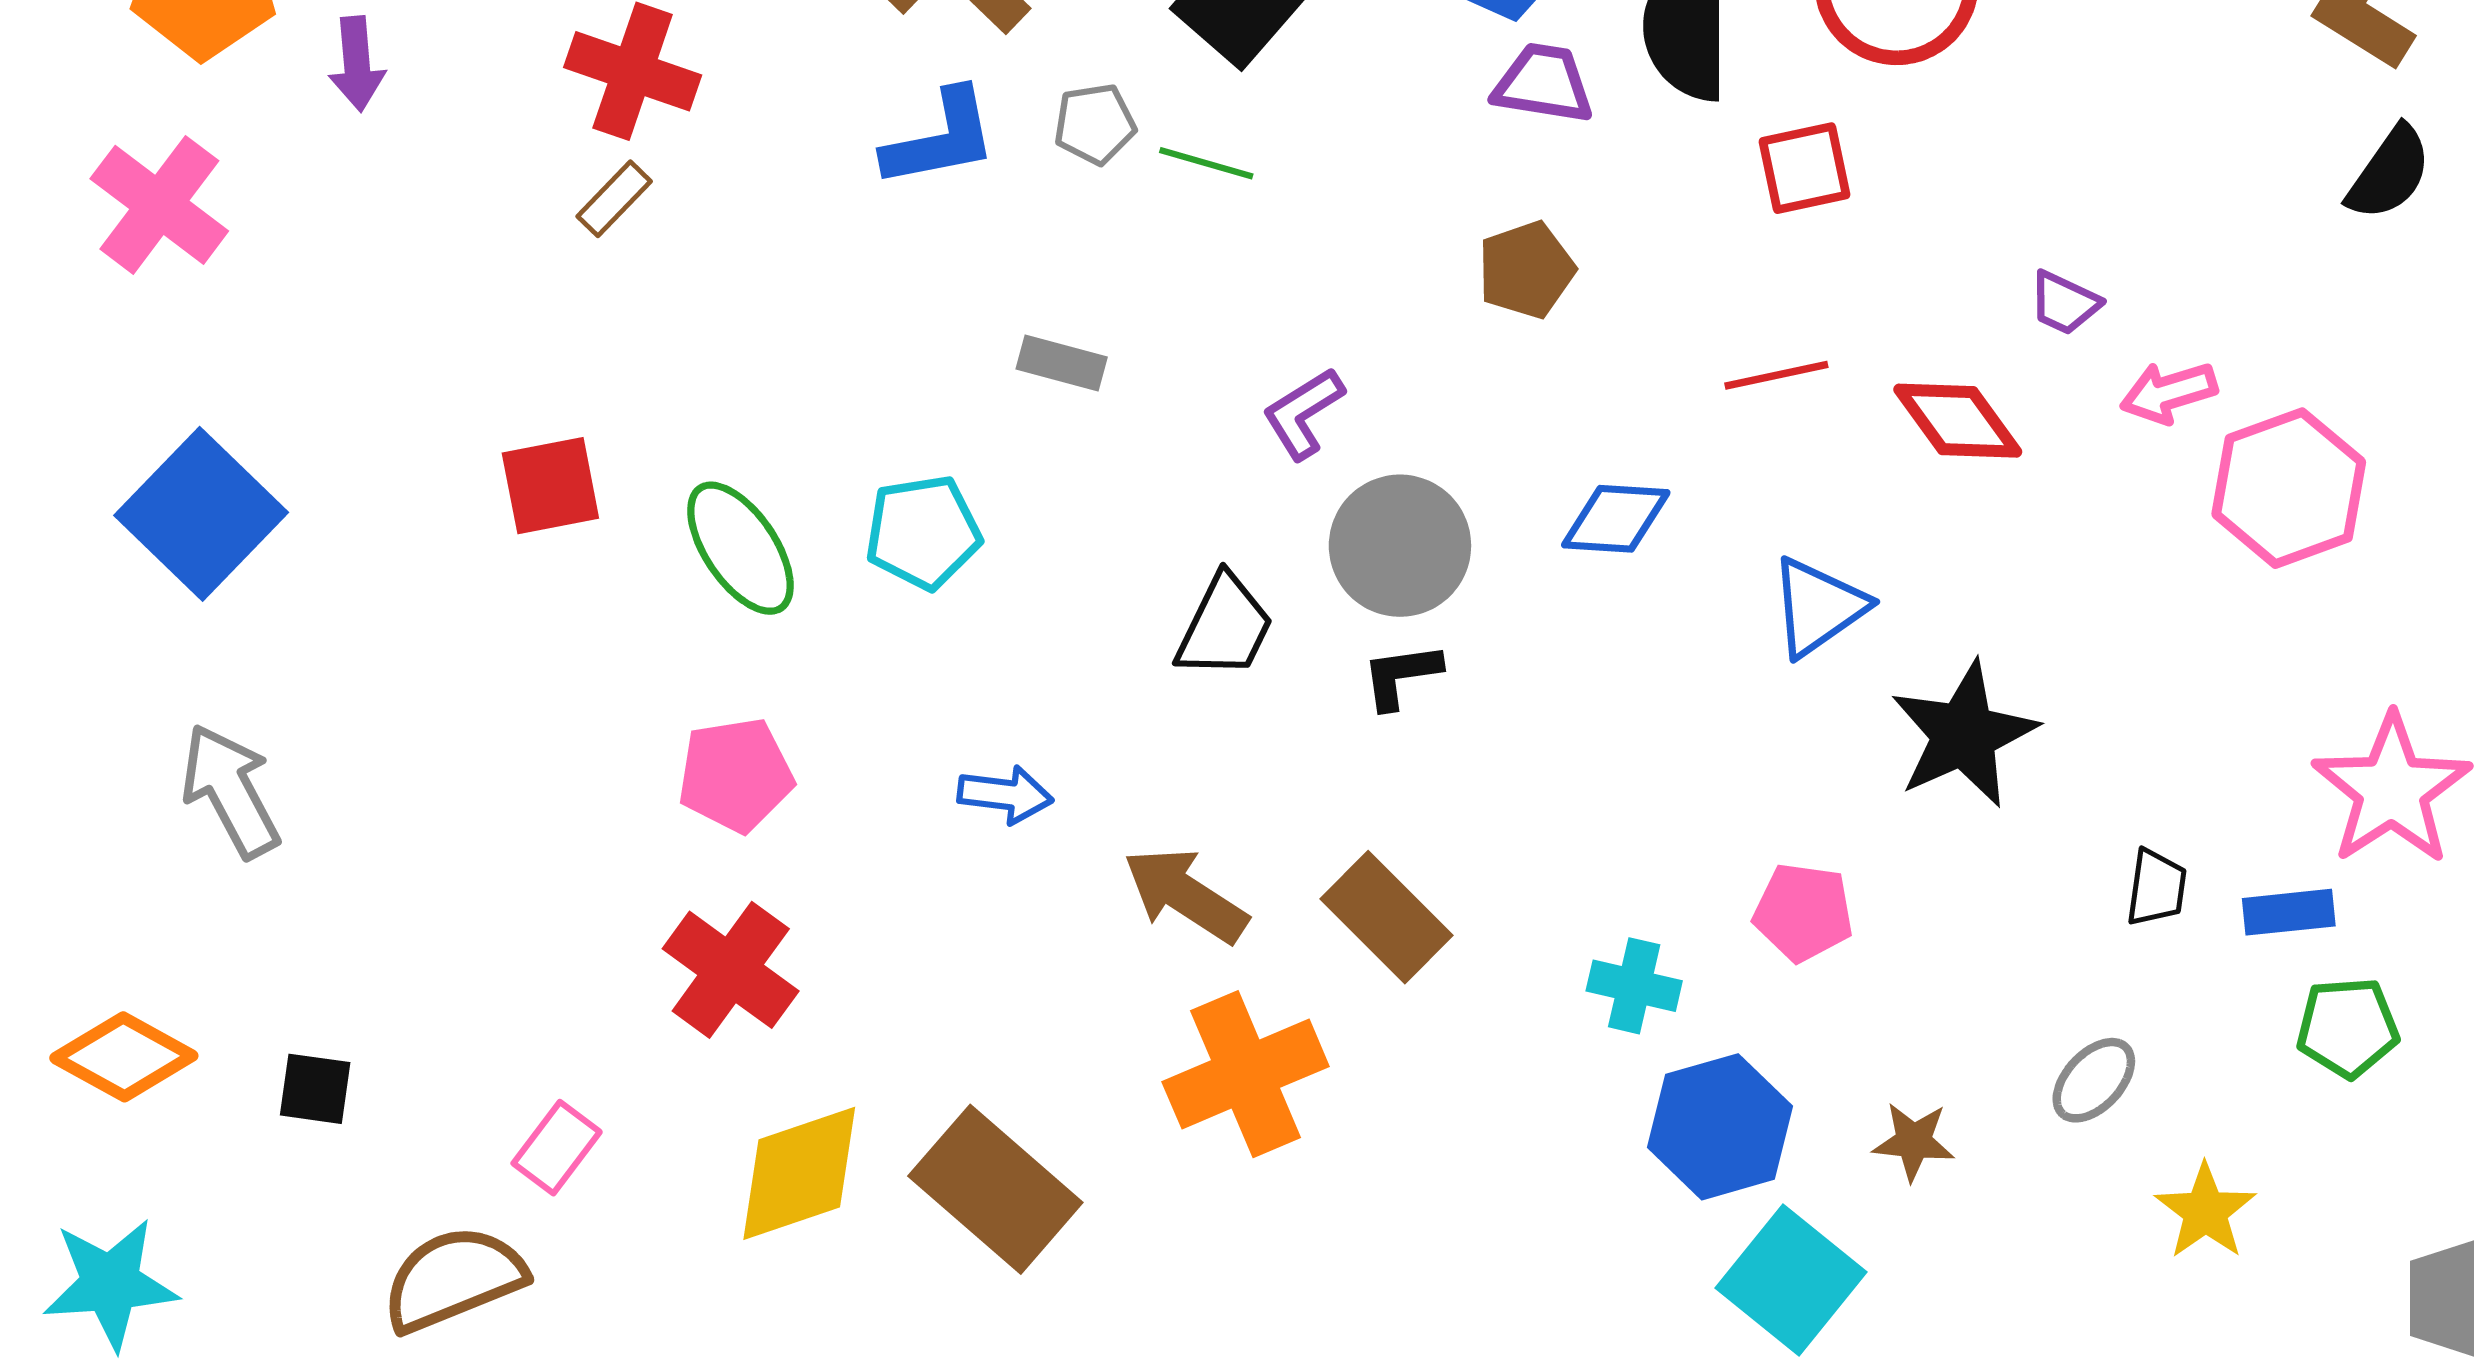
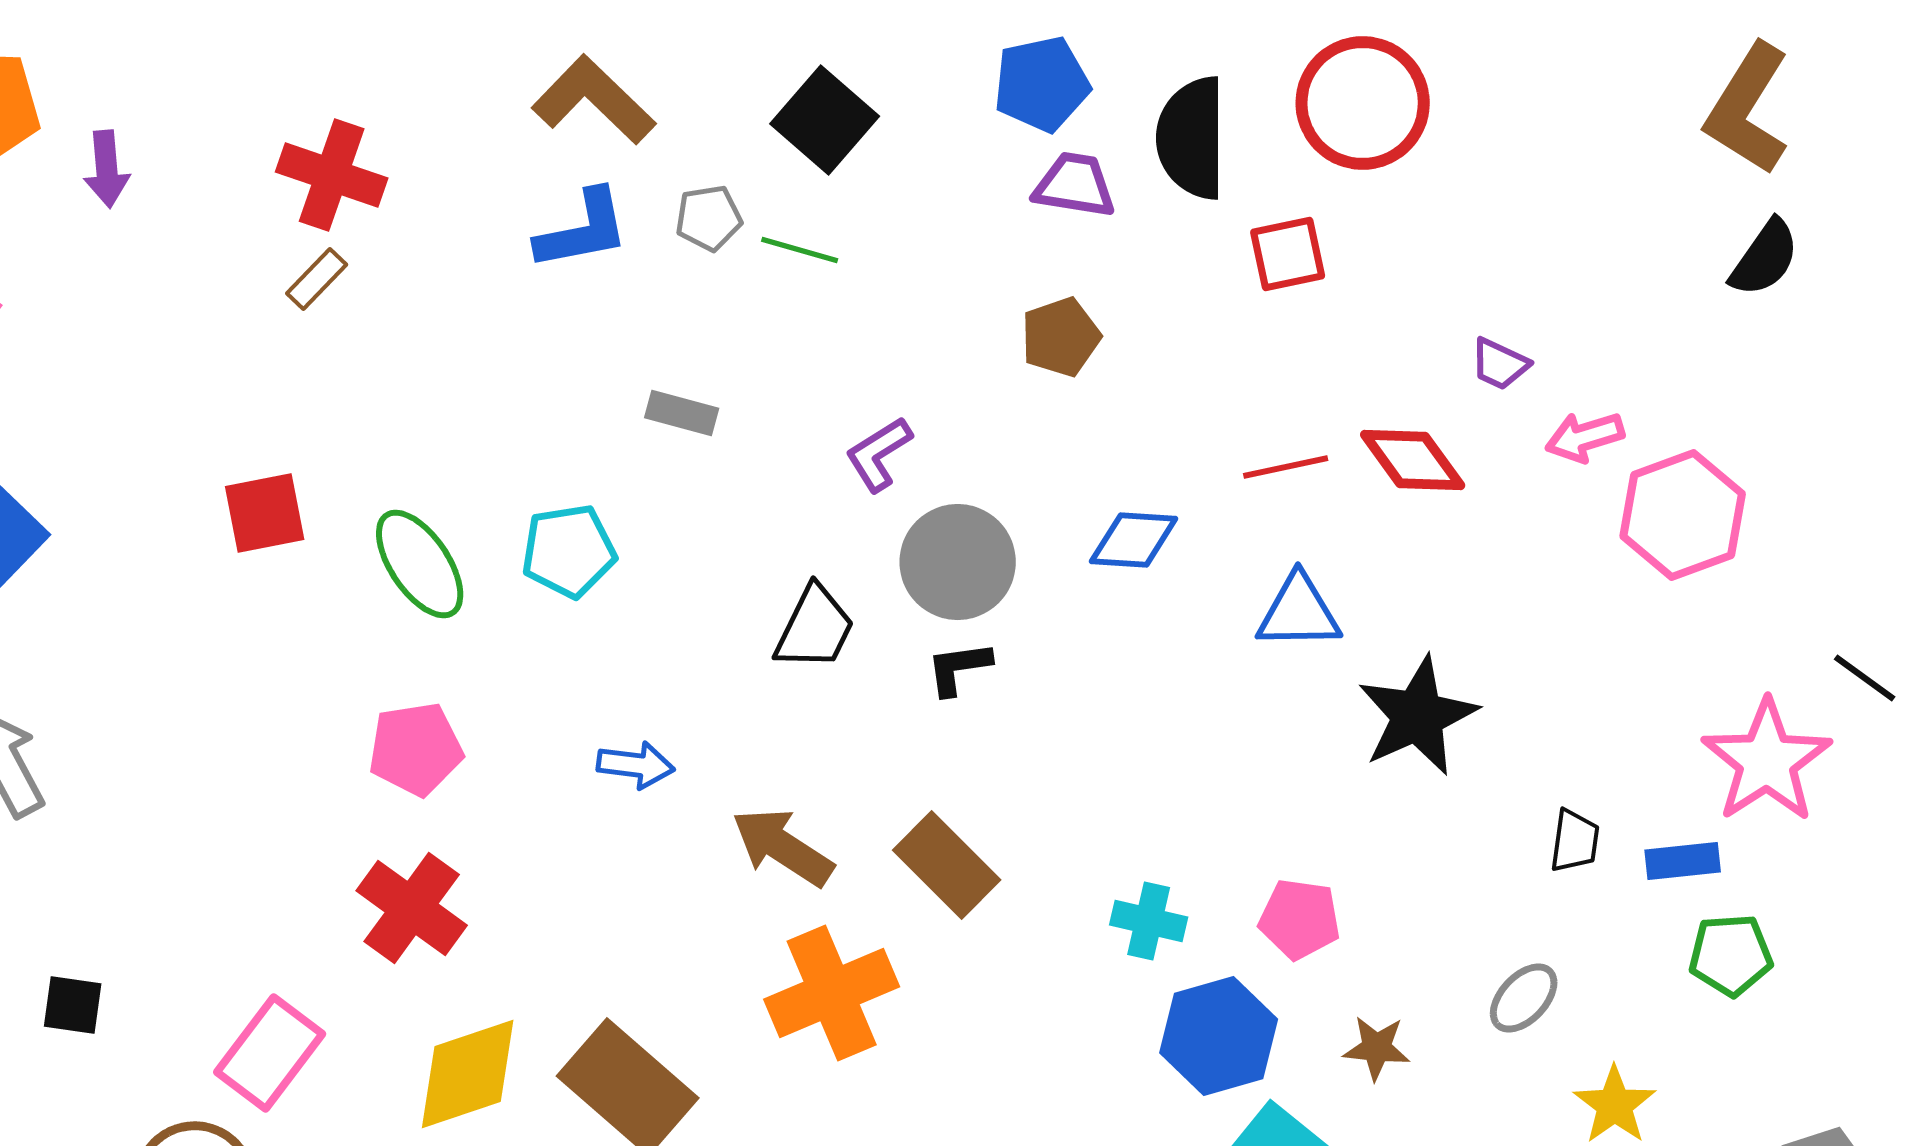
red line: (1776, 375) -> (1286, 467), moved
blue triangle: (1818, 607) -> (1299, 612), turned 34
pink pentagon: (1803, 912) -> (1300, 919), moved
pink rectangle: (557, 1148) -> (270, 1053), size x1.5

